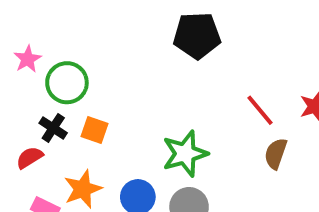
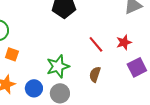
brown semicircle: (276, 154) -> (95, 74), moved

